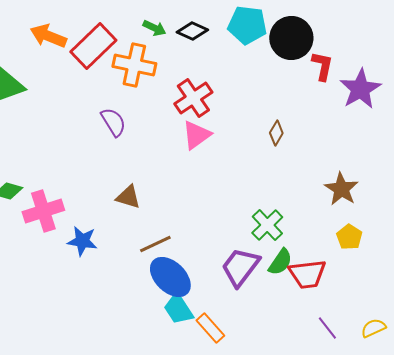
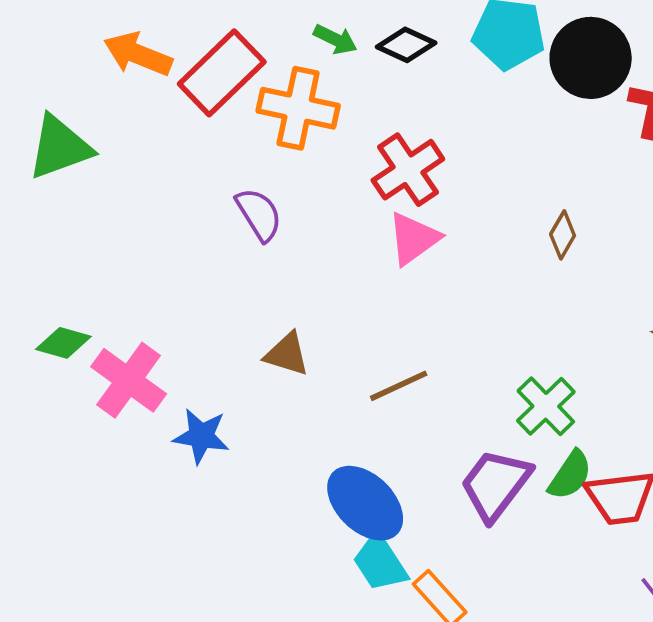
pink cross: (43, 211) -> (129, 380), turned -36
brown line: (155, 244) -> (399, 386), moved

